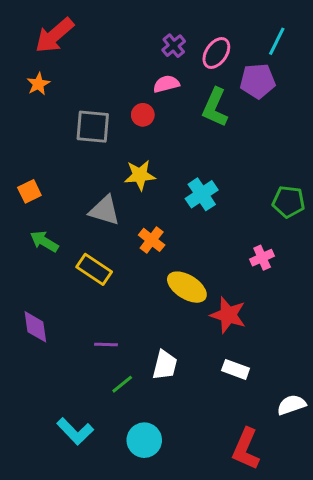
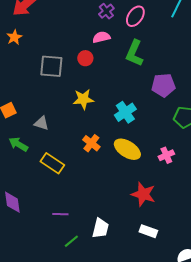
purple pentagon: (258, 81) -> (163, 85), moved
gray triangle: (105, 211) -> (41, 123), moved, size x0.7
yellow ellipse: (187, 287) -> (127, 149), moved

